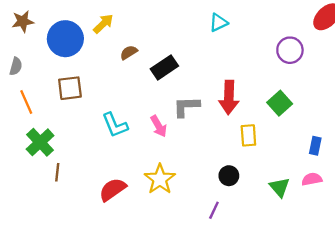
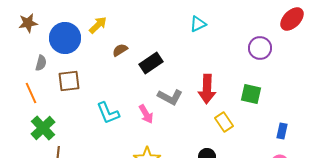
gray semicircle: (16, 66) -> (41, 63), moved
green square: (280, 103) -> (251, 94), turned -35
gray L-shape: (186, 107) -> (170, 97), turned -150
yellow rectangle: (248, 135) -> (224, 122), turned -30

